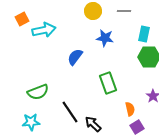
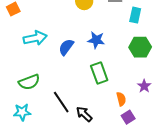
cyan arrow: (44, 30) -> (35, 38), moved
cyan rectangle: (144, 34) -> (135, 15), moved
blue star: (105, 38) -> (96, 40), moved

